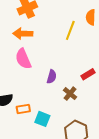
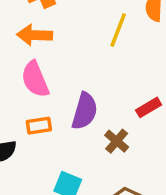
purple semicircle: (52, 77) -> (85, 111), size x1.5
orange rectangle: (23, 109) -> (39, 126), moved

